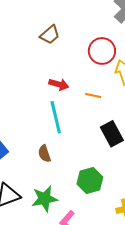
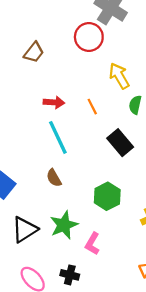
red circle: (102, 51) -> (89, 37), moved
orange line: (93, 96) -> (92, 107), turned 63

